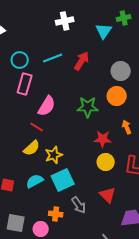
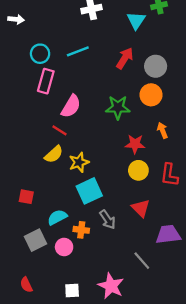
red arrow: (82, 61) -> (125, 58), moved
cyan semicircle: (35, 181) -> (57, 217), moved
gray square: (16, 223) -> (35, 240), turned -36

